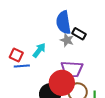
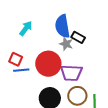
cyan arrow: (39, 50) -> (26, 28), moved
red circle: (62, 83) -> (48, 64), moved

